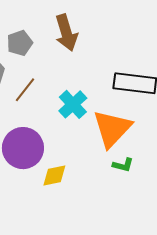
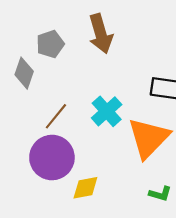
brown line: (25, 90) -> (56, 116), moved
green L-shape: (123, 165) -> (160, 194), moved

